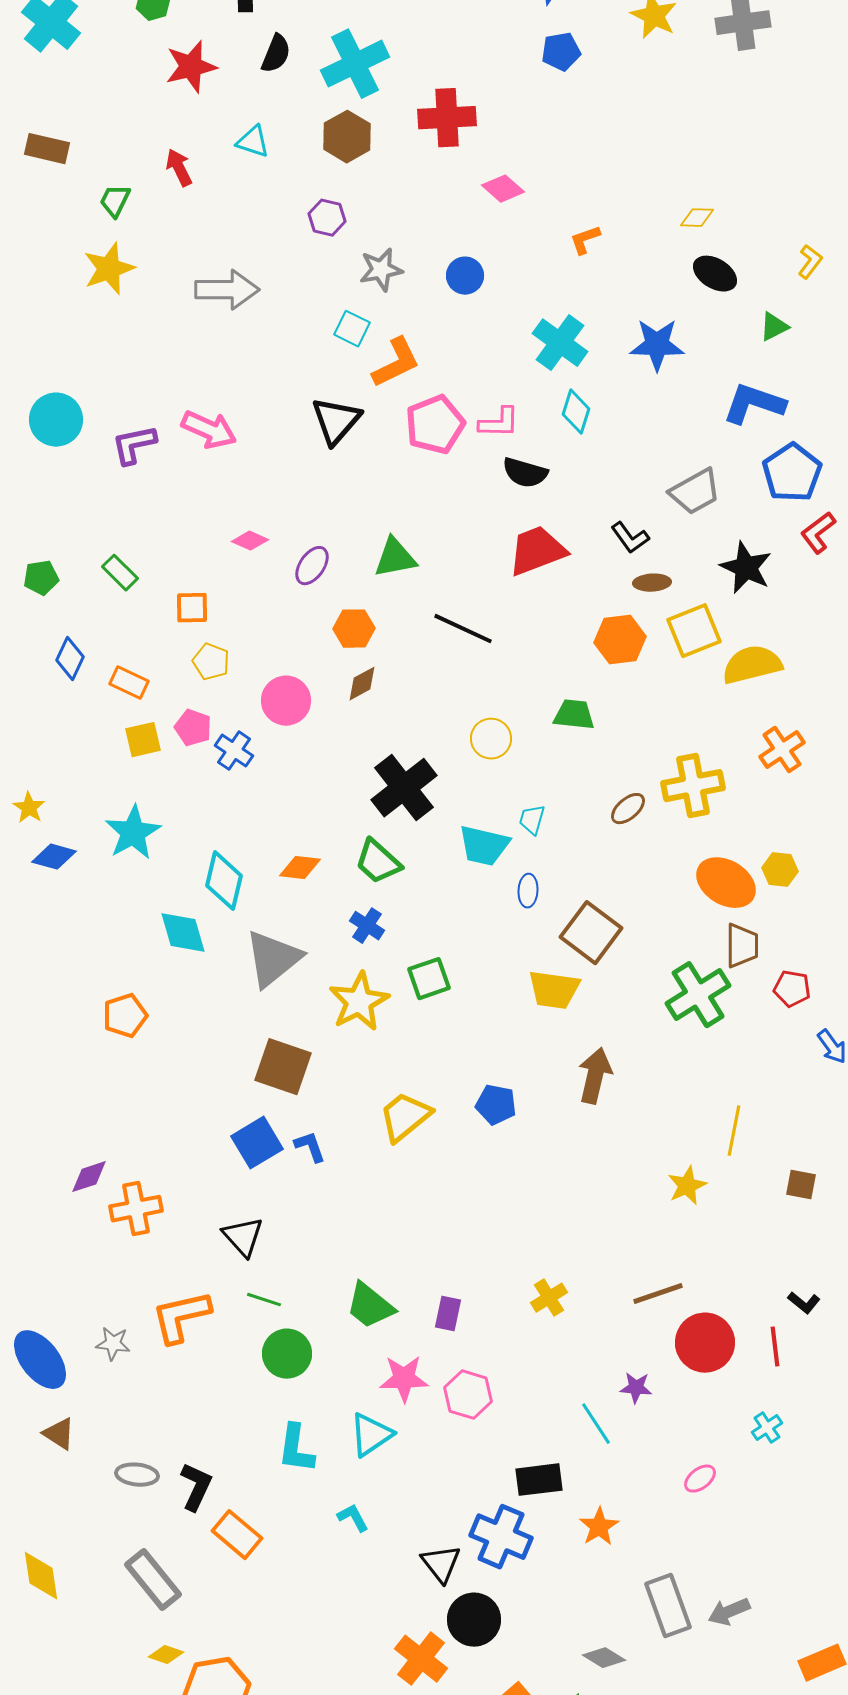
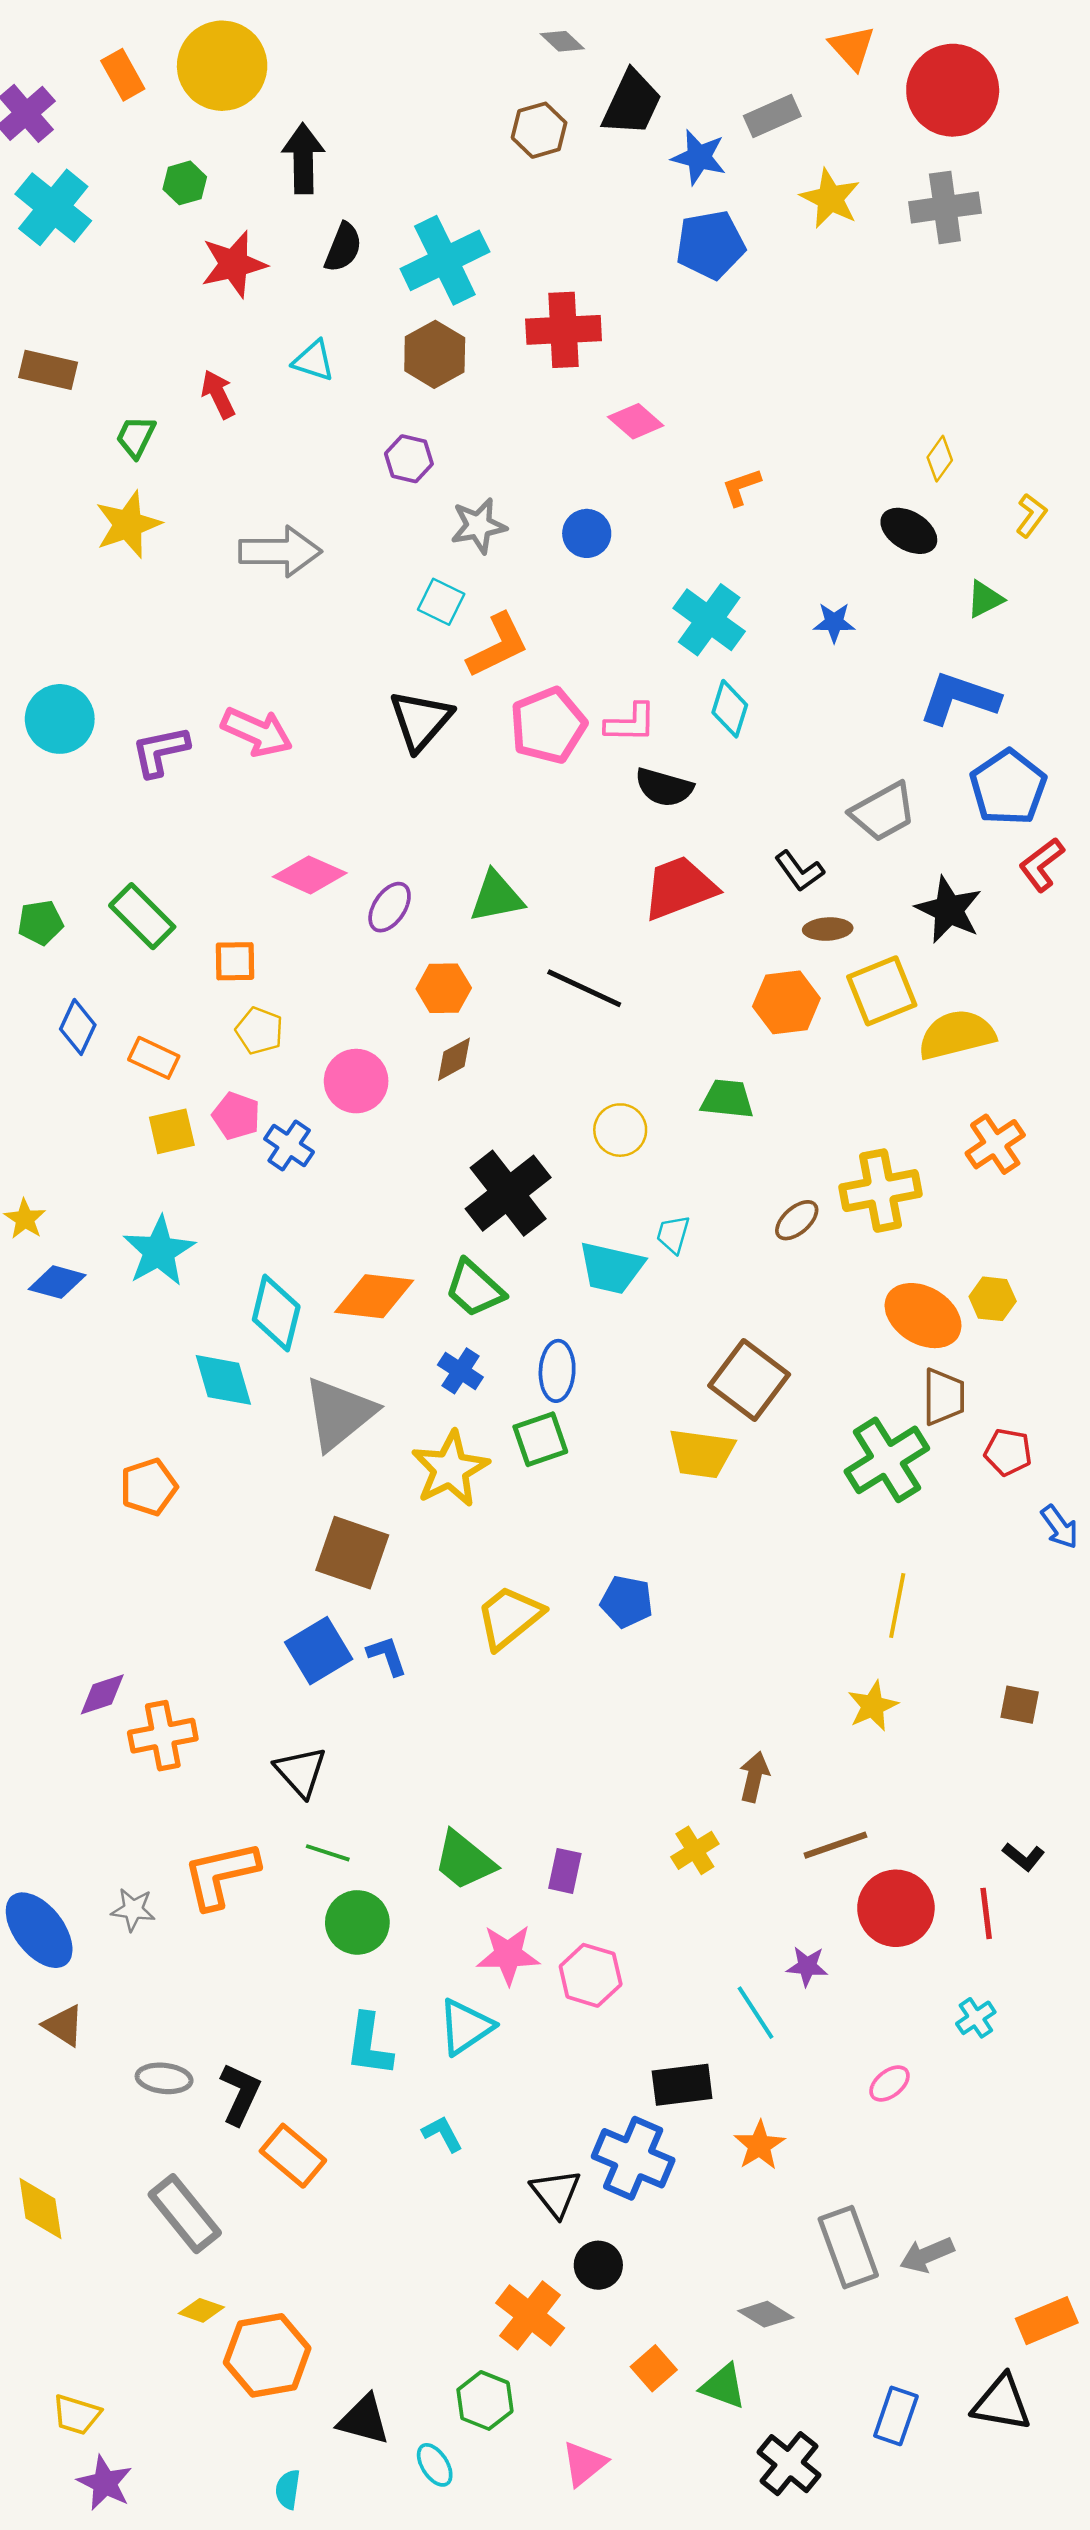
blue pentagon: (561, 52) -> (710, 245), size x1.4
yellow diamond: (697, 218) -> (940, 459), moved, turned -56
blue star: (657, 345) -> (834, 622), size x0.6
pink diamond: (250, 541) -> (310, 875), size x1.5
green rectangle: (120, 573) -> (142, 916), size x1.4
orange diamond: (300, 868) -> (374, 1296), size x1.5
blue ellipse: (528, 891) -> (557, 1371), moved, size x1.4
brown arrow: (595, 1076) -> (754, 1777), moved, size x0.7
yellow line: (734, 1131) -> (897, 1605), moved
black circle: (474, 1620) -> (598, 2265), size x0.7

